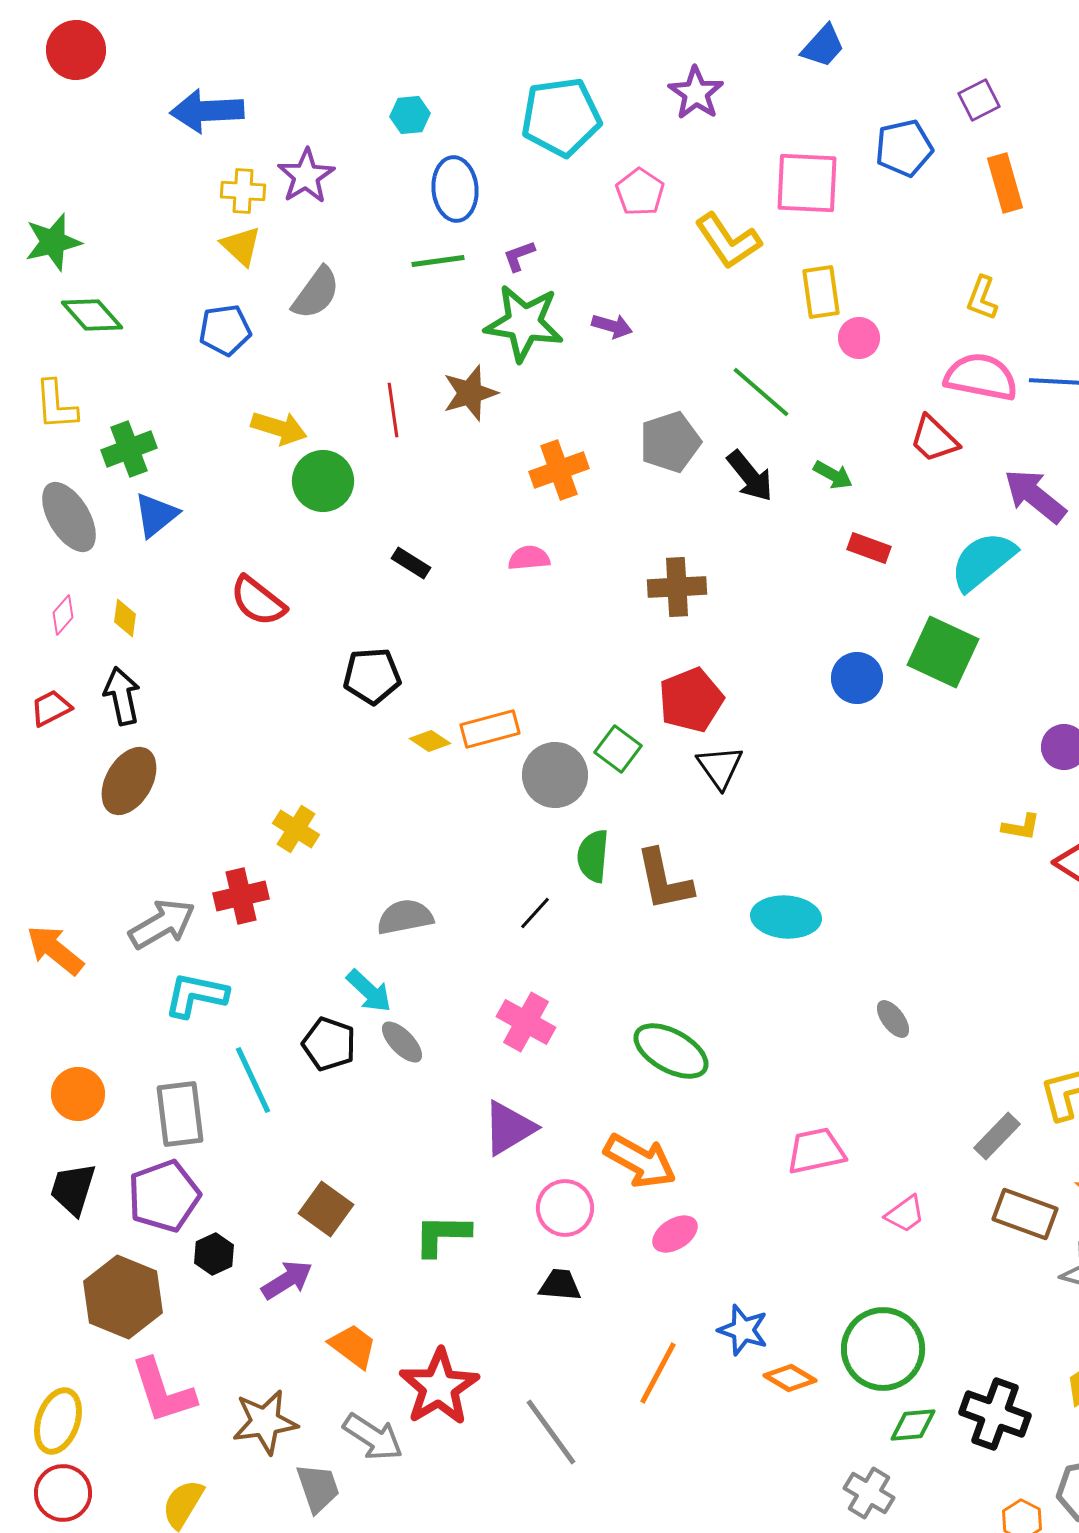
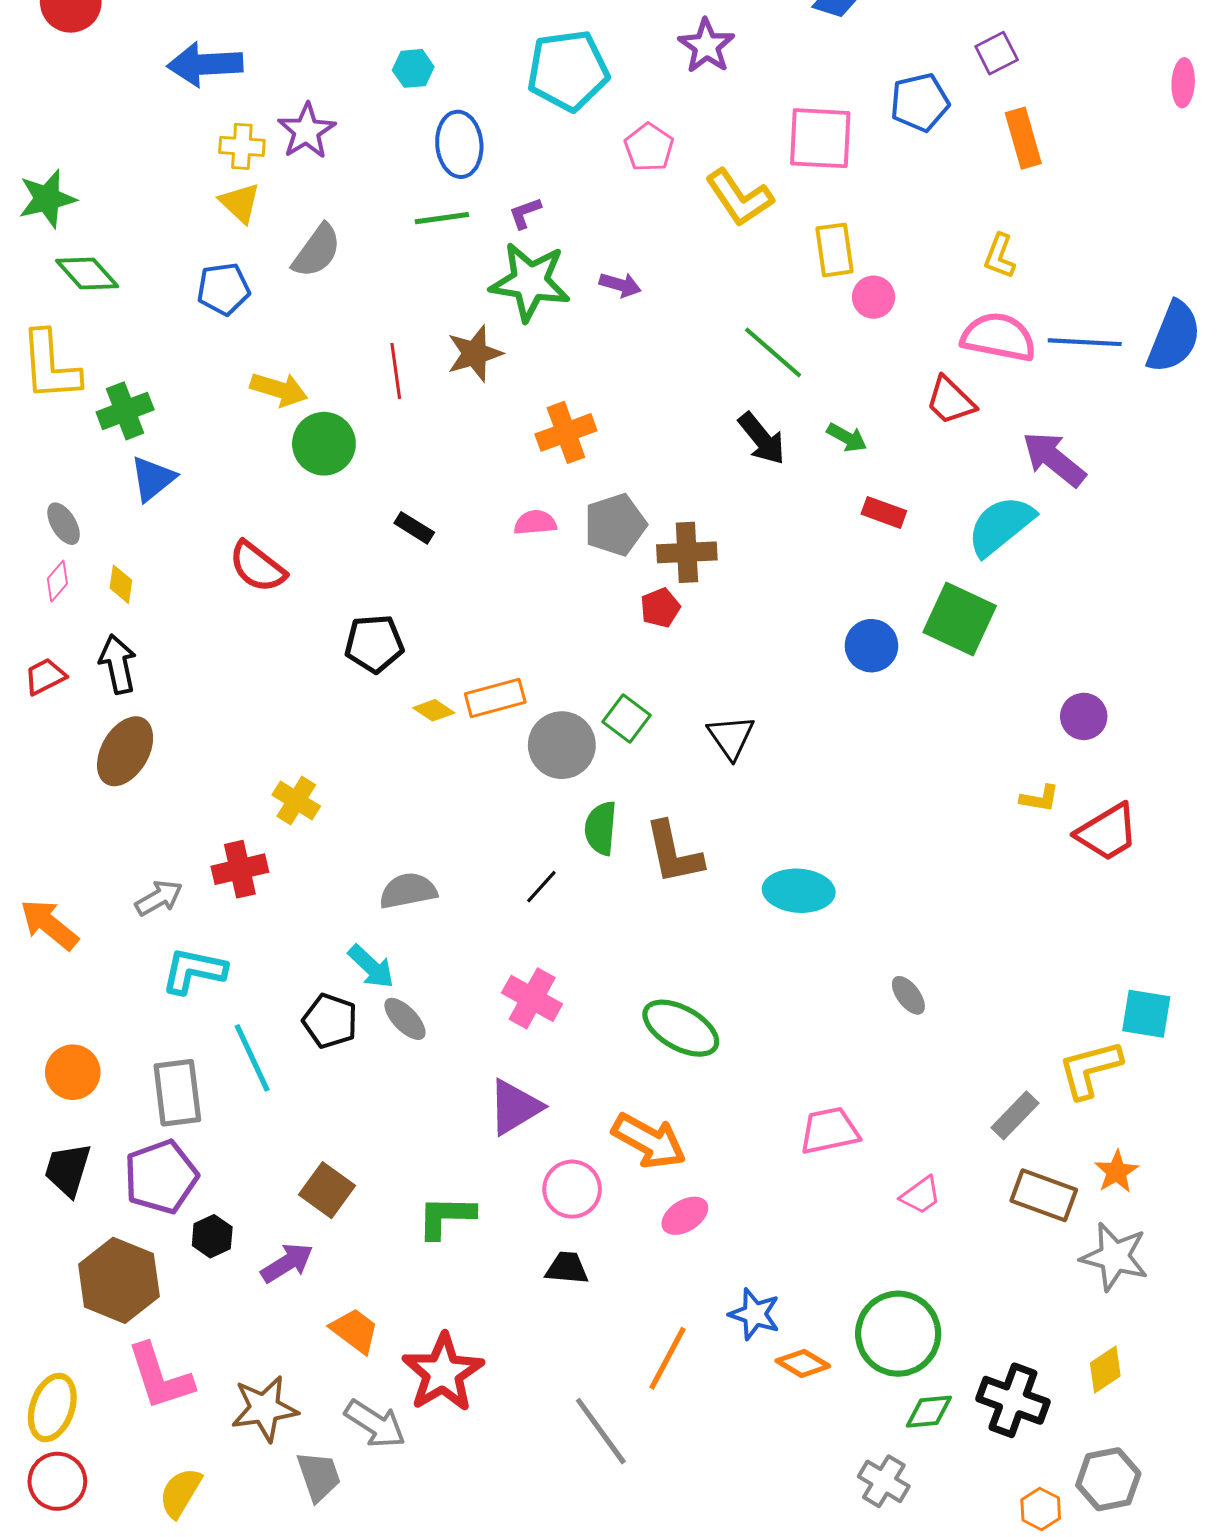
yellow L-shape: (56, 405) -> (50, 366), size x1.4
gray pentagon: (670, 442) -> (615, 525), moved
gray ellipse: (69, 517) -> (64, 524), moved, size x0.6
red pentagon: (691, 700) -> (660, 608), moved, size x0.6
gray arrow: (162, 924) -> (159, 898), size x0.7
gray line: (551, 1432) -> (601, 1431), moved

